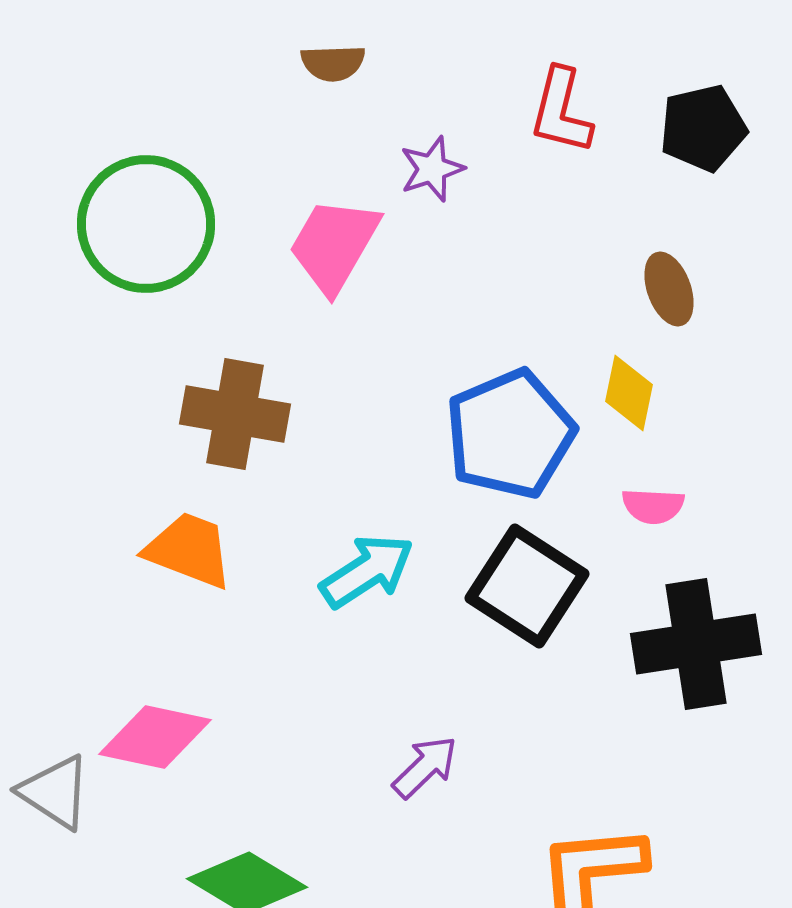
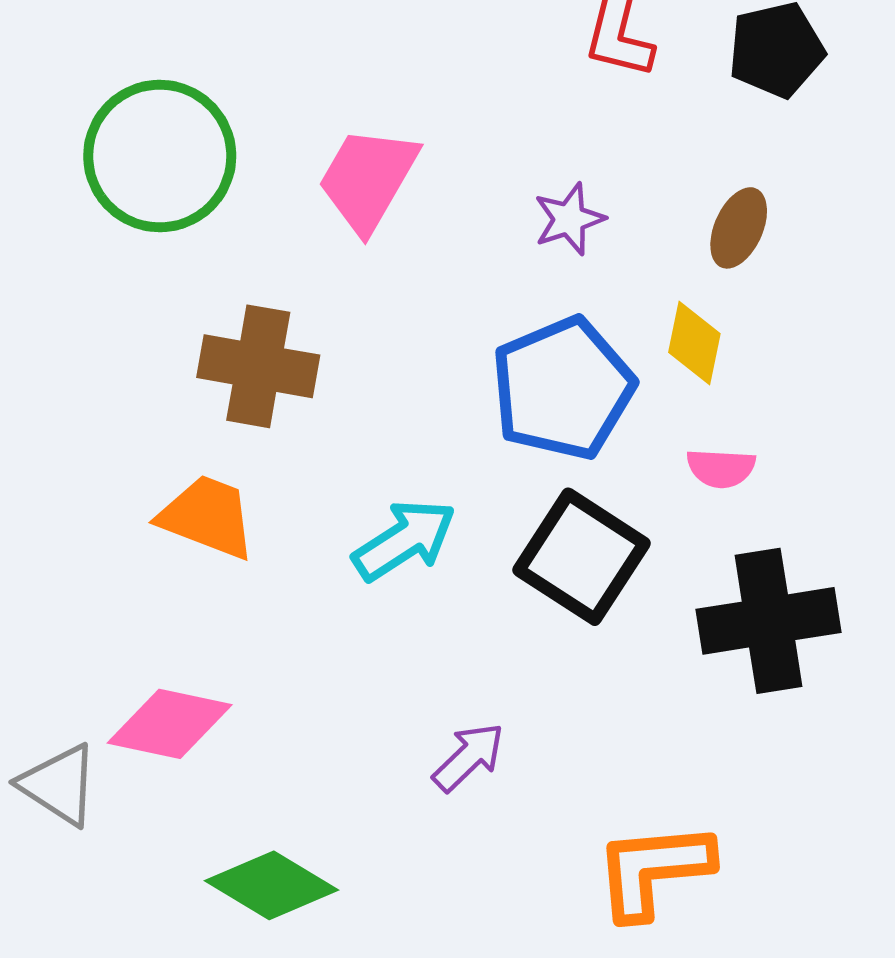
purple star: (432, 169) -> (569, 219), moved
brown ellipse: (669, 289) -> (739, 228), turned 44

